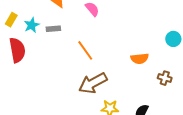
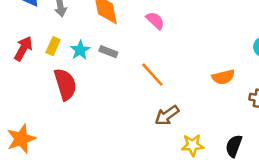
gray rectangle: (53, 29) -> (108, 52), turned 32
brown arrow: (93, 83) -> (167, 115), size x0.7

